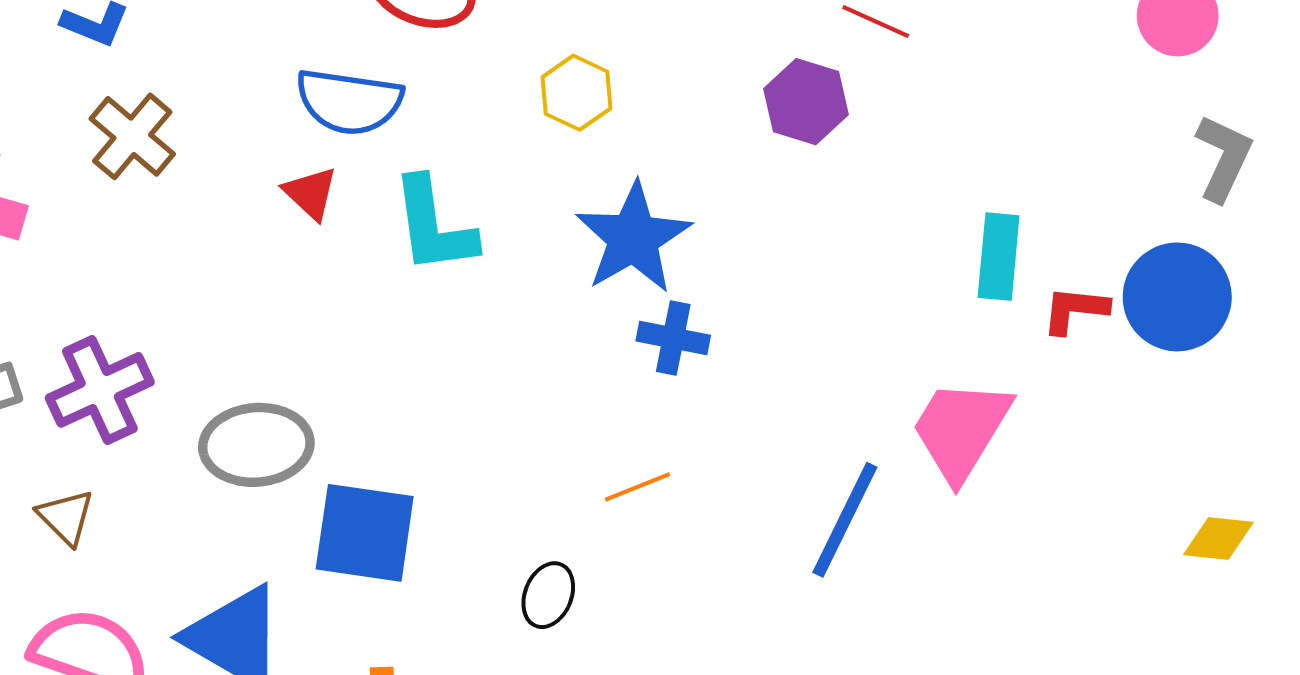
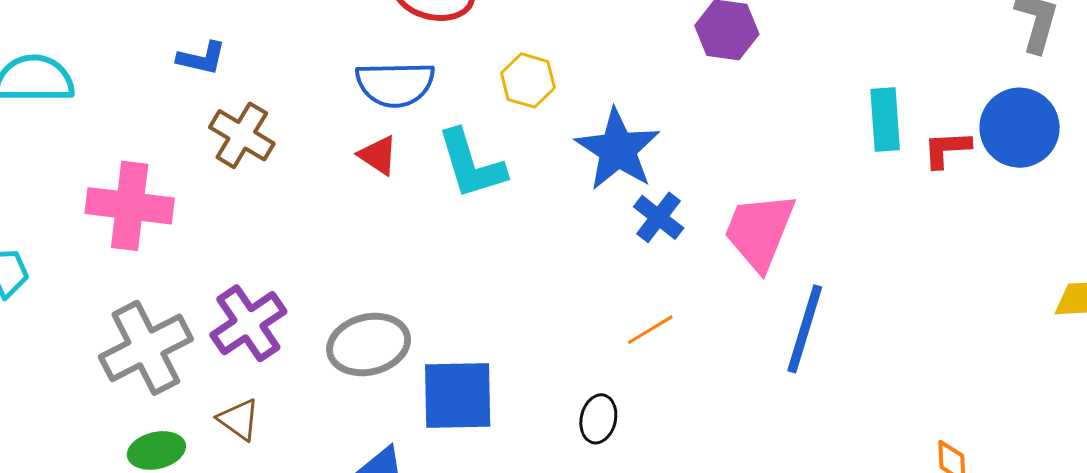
yellow hexagon: (576, 93) -> (528, 80), moved
blue cross: (673, 338) -> (659, 217), turned 36
pink trapezoid: (961, 430) -> (760, 231), moved

